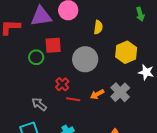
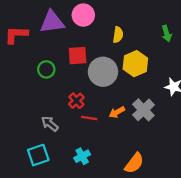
green arrow: (140, 14) -> (167, 34), moved
red square: (53, 45) -> (78, 56), moved
yellow hexagon: (126, 52) -> (135, 64), moved

